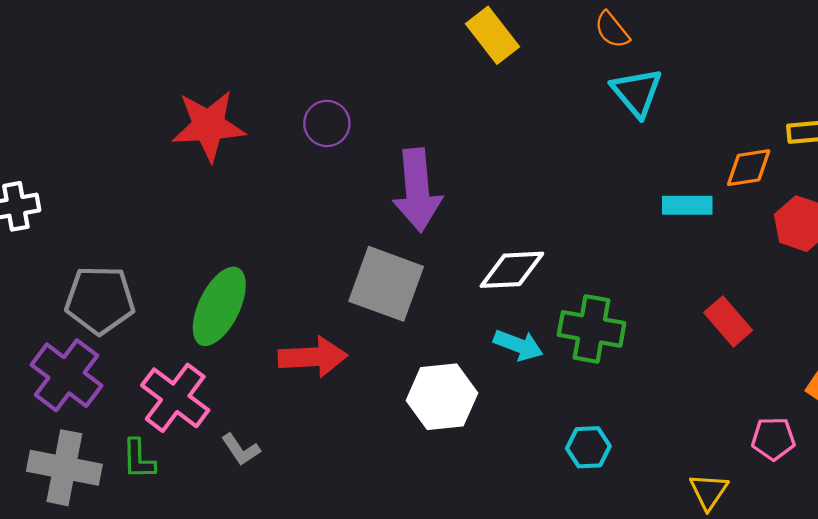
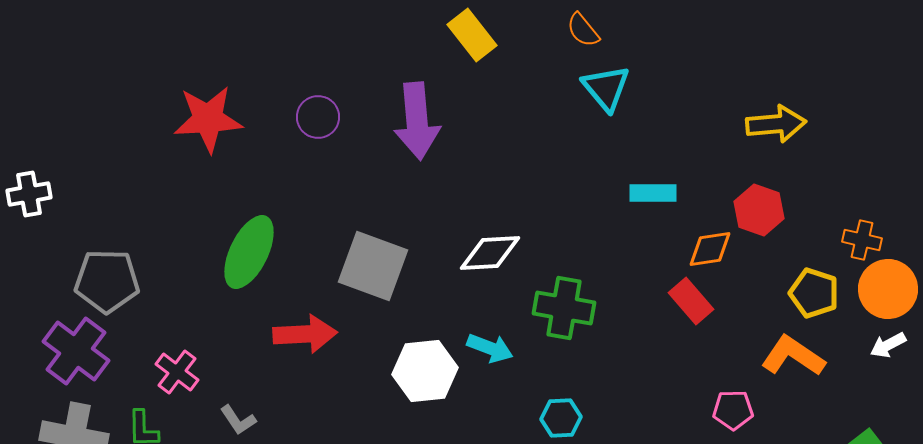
orange diamond: (749, 168) -> (710, 249), moved
purple arrow: (417, 190) -> (417, 121), moved
green ellipse: (219, 306) -> (249, 252), moved
cyan arrow: (518, 345) -> (490, 348), moved
pink cross: (175, 398) -> (177, 372), size x0.7

